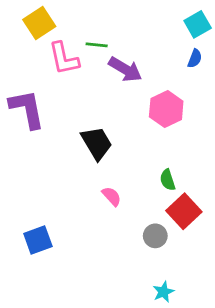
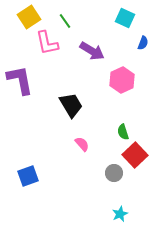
cyan square: (198, 24) -> (125, 18), moved, turned -36
green line: (97, 45) -> (65, 21), moved, turned 49

